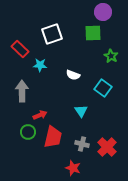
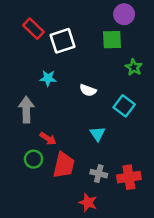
red rectangle: (20, 49) -> (34, 29), moved
red arrow: (40, 115) -> (48, 139), turned 56
red cross: (107, 147) -> (129, 177), turned 36

